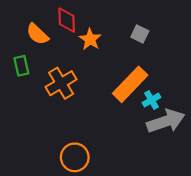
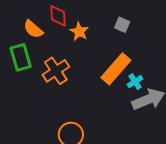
green rectangle: (21, 66) -> (21, 57), size x1.5

